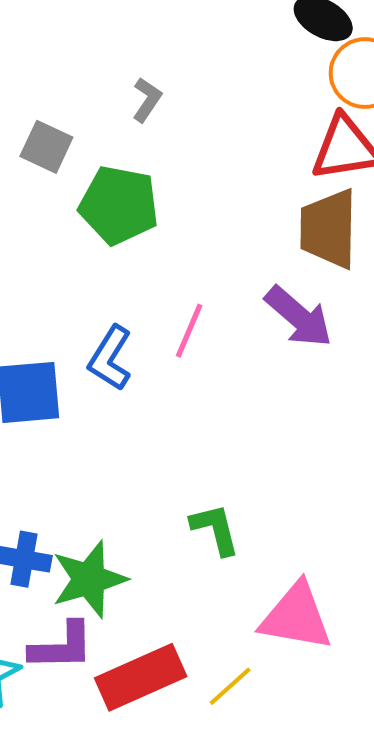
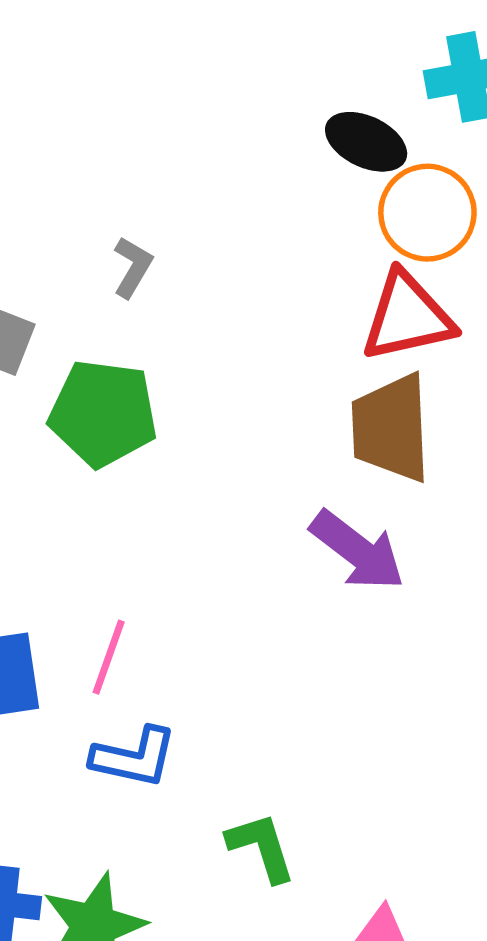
pink line: (189, 331) -> (109, 657), moved
blue L-shape: (110, 358) -> (134, 757), moved, turned -106

